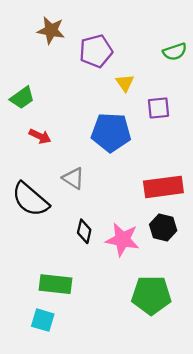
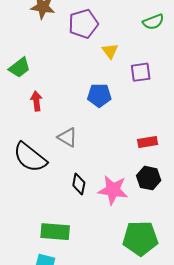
blue pentagon: (111, 132) -> (99, 95), size x0.7
red arrow: (40, 136) -> (36, 101), turned -120
red rectangle: (163, 187) -> (148, 142), size x0.6

